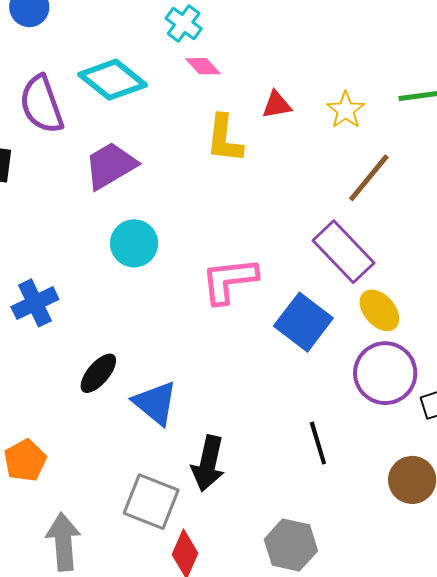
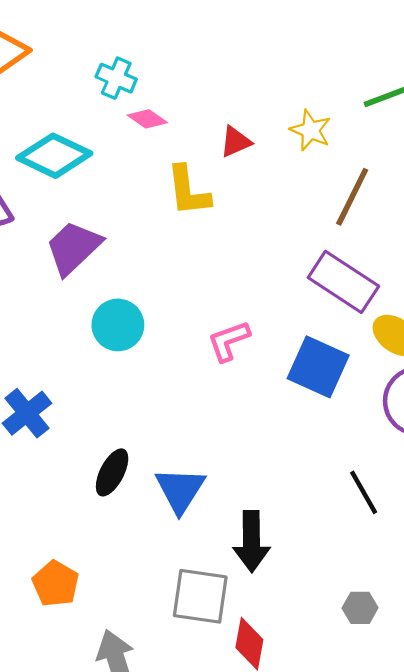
pink L-shape: (229, 280) -> (229, 341), size x0.7
blue triangle: (155, 403) -> (180, 490), turned 36
gray hexagon: (291, 545) -> (360, 608), size x0.6

